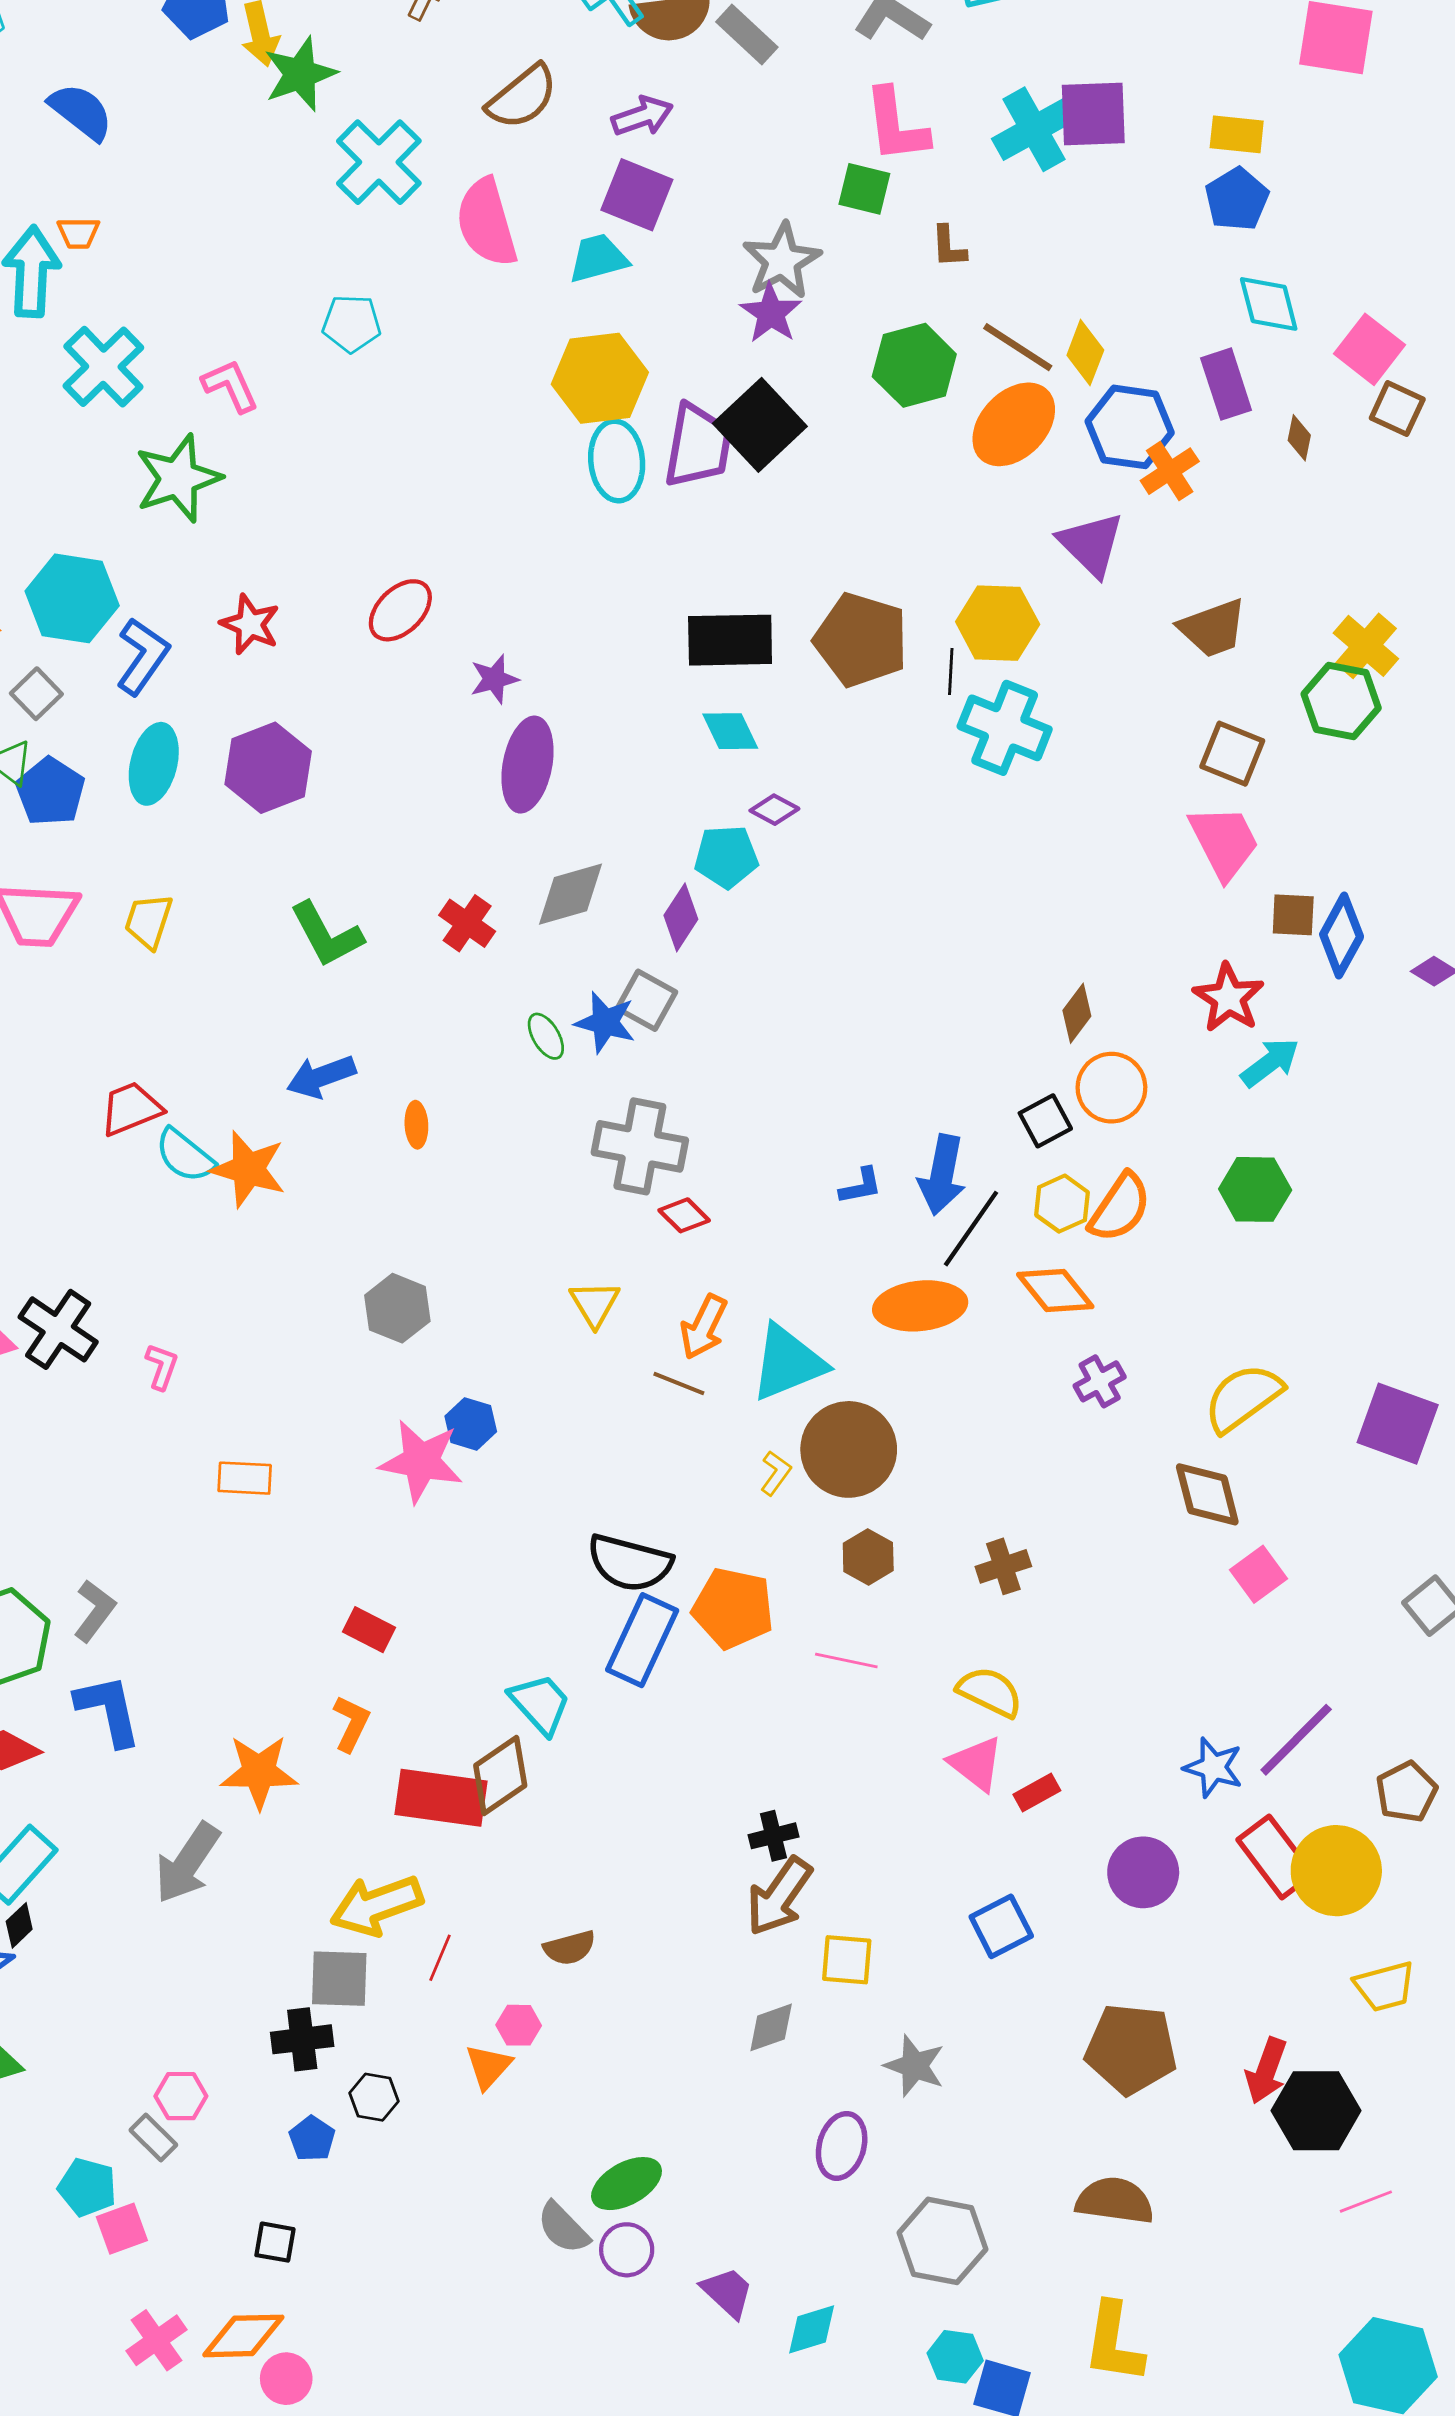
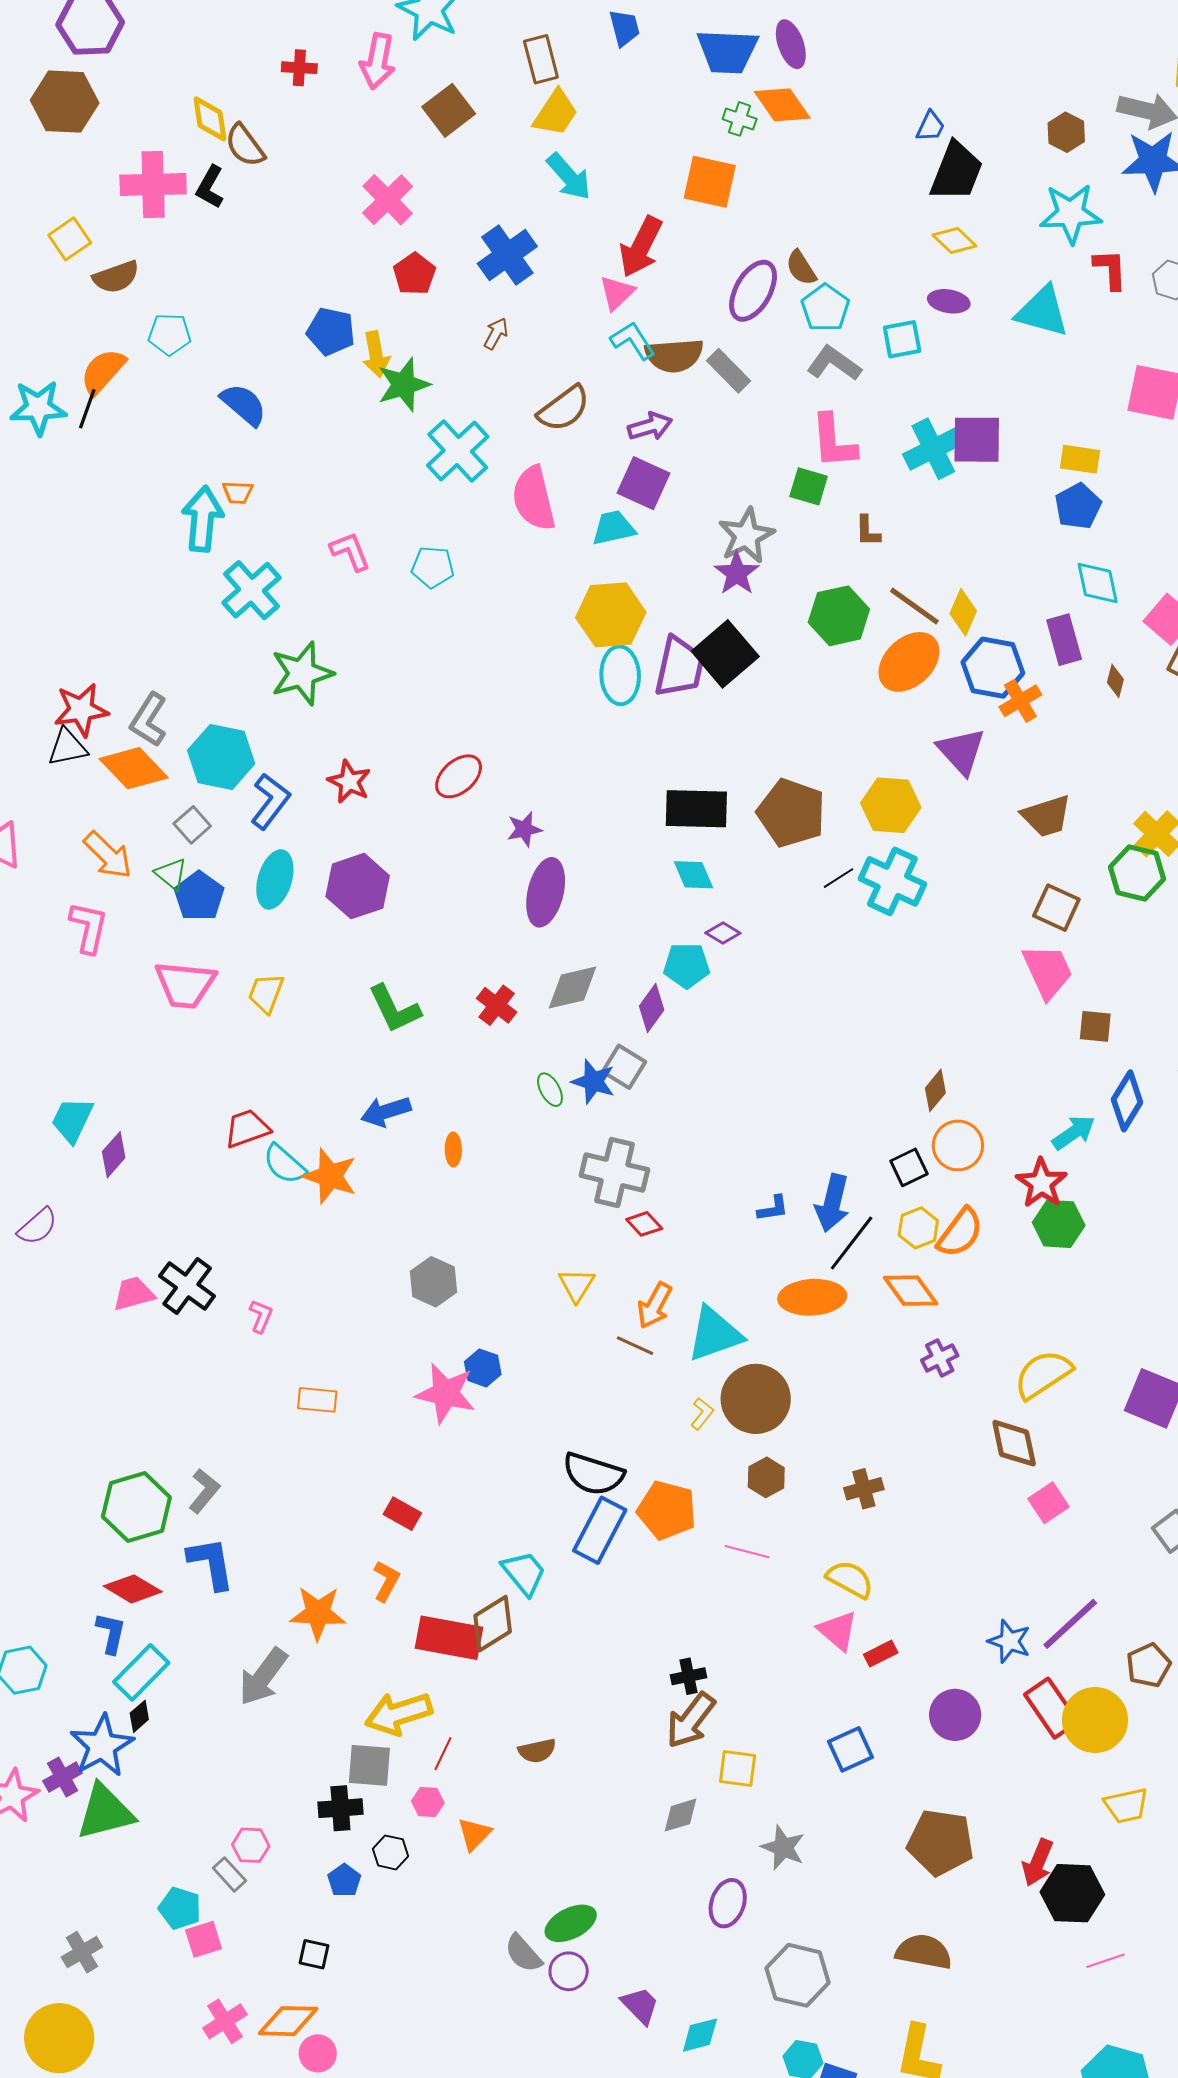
pink L-shape: (230, 386) -> (350, 551), moved
black line: (951, 671) -> (838, 878), moved, turned 52
blue diamond: (1342, 936) -> (1127, 1101), moved
red star: (1229, 998) -> (1041, 1183), moved
pink hexagon: (519, 2025) -> (428, 1802), moved

